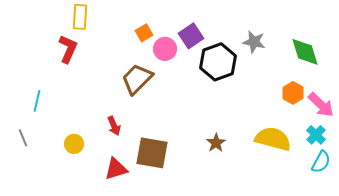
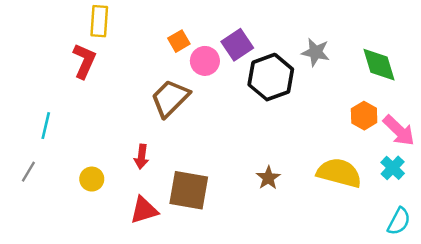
red arrow: (114, 126) -> (141, 157), turned 30
gray line: (23, 138) -> (28, 172), turned 54
cyan semicircle: (321, 162) -> (399, 221), moved

